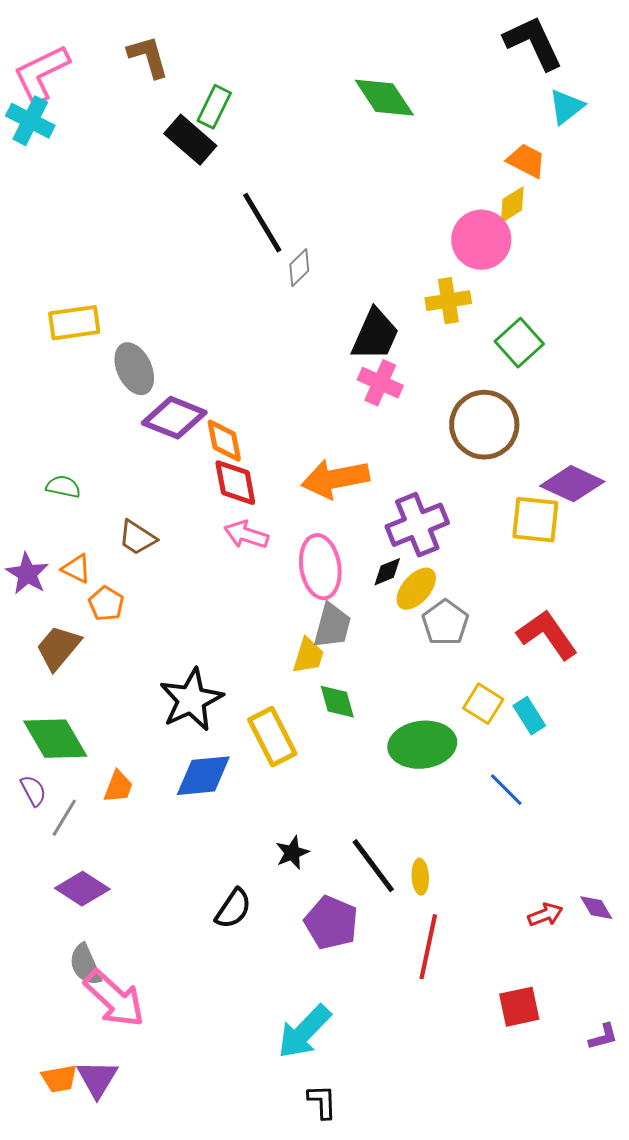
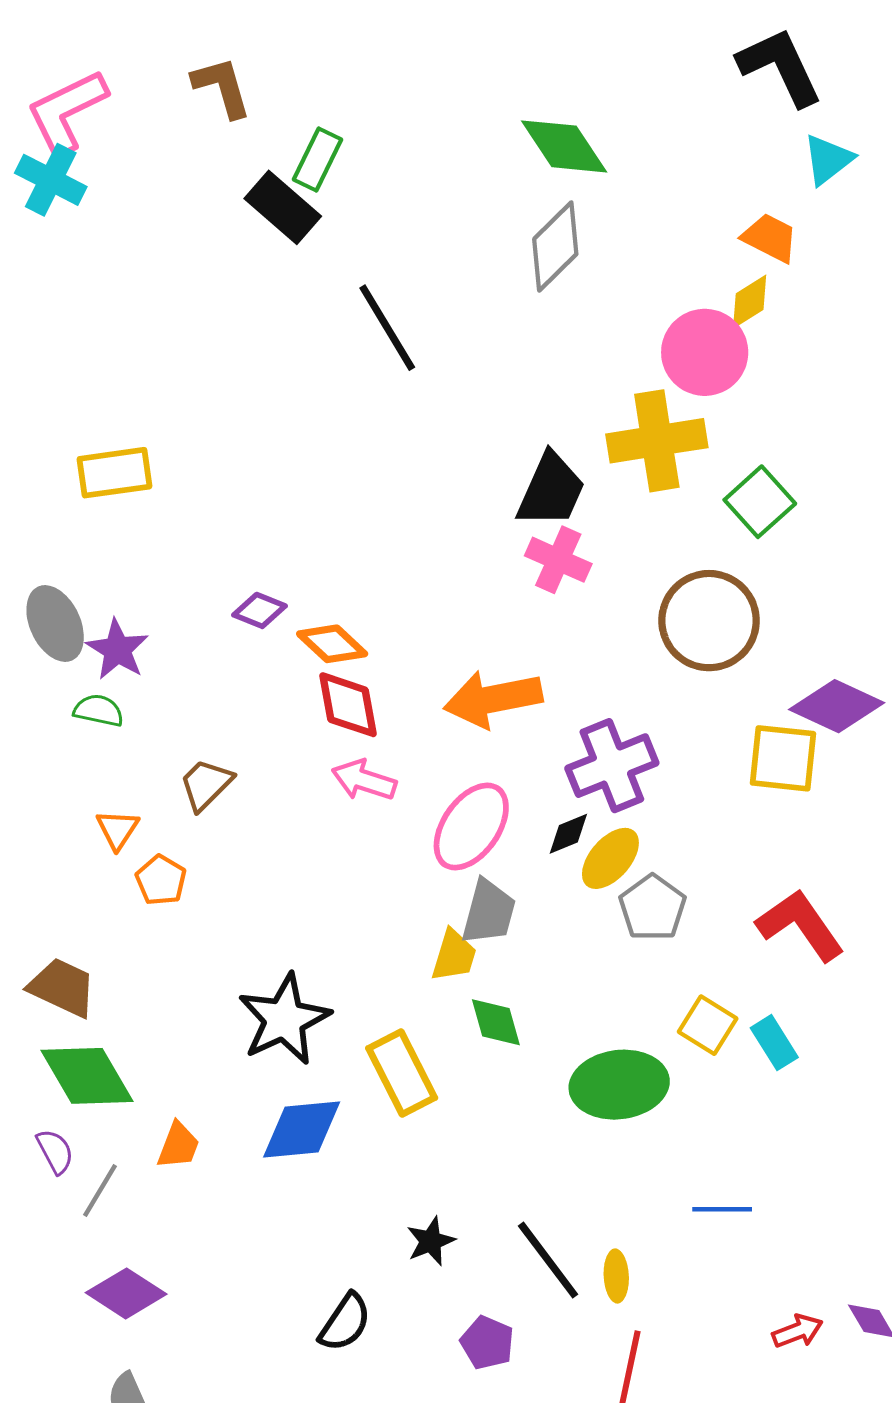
gray diamond: (299, 268) -> (555, 247), moved, size x1.6
yellow cross: (448, 301) -> (657, 441), size x1.5
gray ellipse: (134, 369) -> (55, 624), moved
purple diamond: (174, 418) -> (260, 610), size x0.6
orange diamond: (224, 441) -> (332, 644), turned -36
brown trapezoid: (137, 538) -> (206, 784), turned 102
pink ellipse: (320, 567) -> (471, 827), turned 44
orange triangle: (76, 569) -> (117, 829), turned 36
purple star: (27, 574) -> (117, 650), moved
brown trapezoid: (58, 648) -> (62, 987), moved, turned 75
blue line: (506, 790) -> (722, 1209), moved, turned -45
purple pentagon: (331, 923) -> (487, 1343), size x0.7

